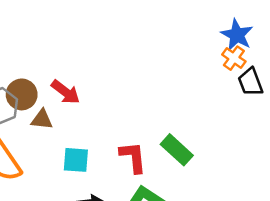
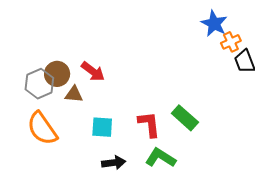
blue star: (237, 35) -> (214, 24), moved
orange cross: (234, 58) -> (231, 42), turned 30

